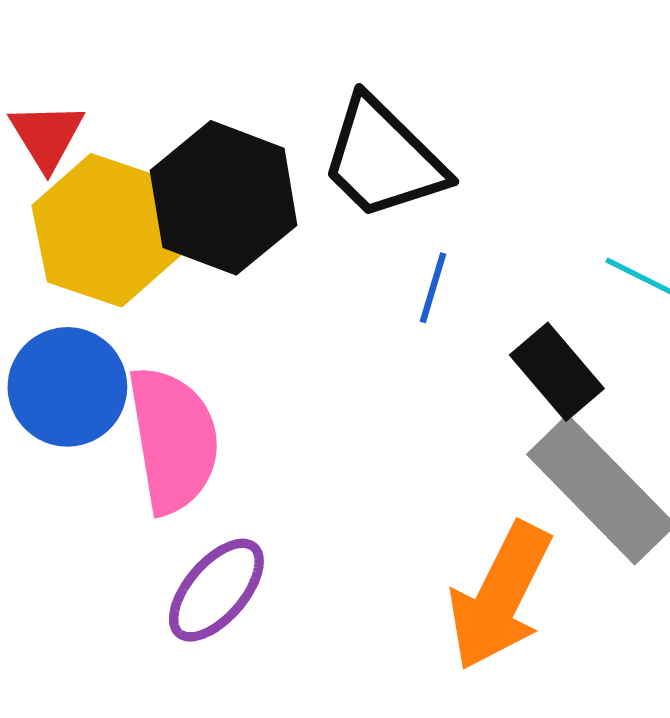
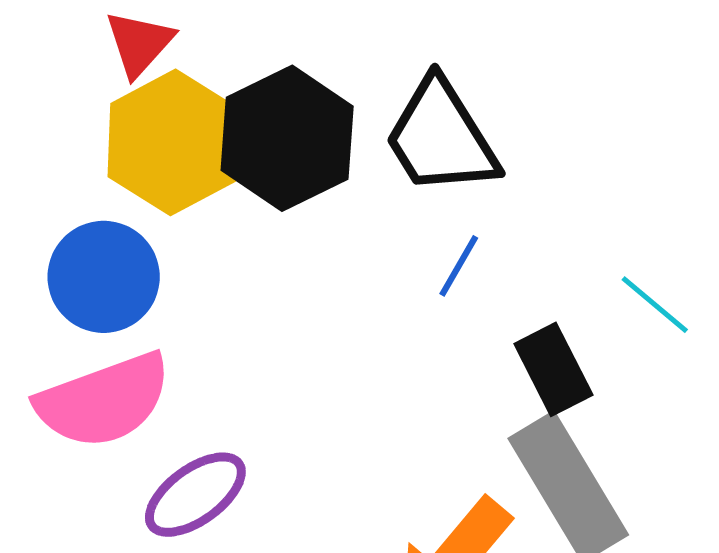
pink semicircle: (173, 440) -> (104, 401), moved, turned 66

